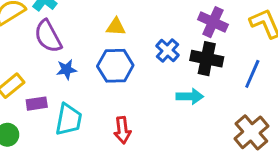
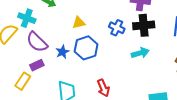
blue star: (67, 70) -> (62, 52), moved
purple rectangle: (37, 104) -> (37, 65), moved

